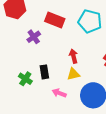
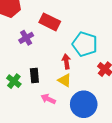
cyan pentagon: (90, 21) -> (85, 44), moved
yellow triangle: (73, 74) -> (65, 80), turned 40

